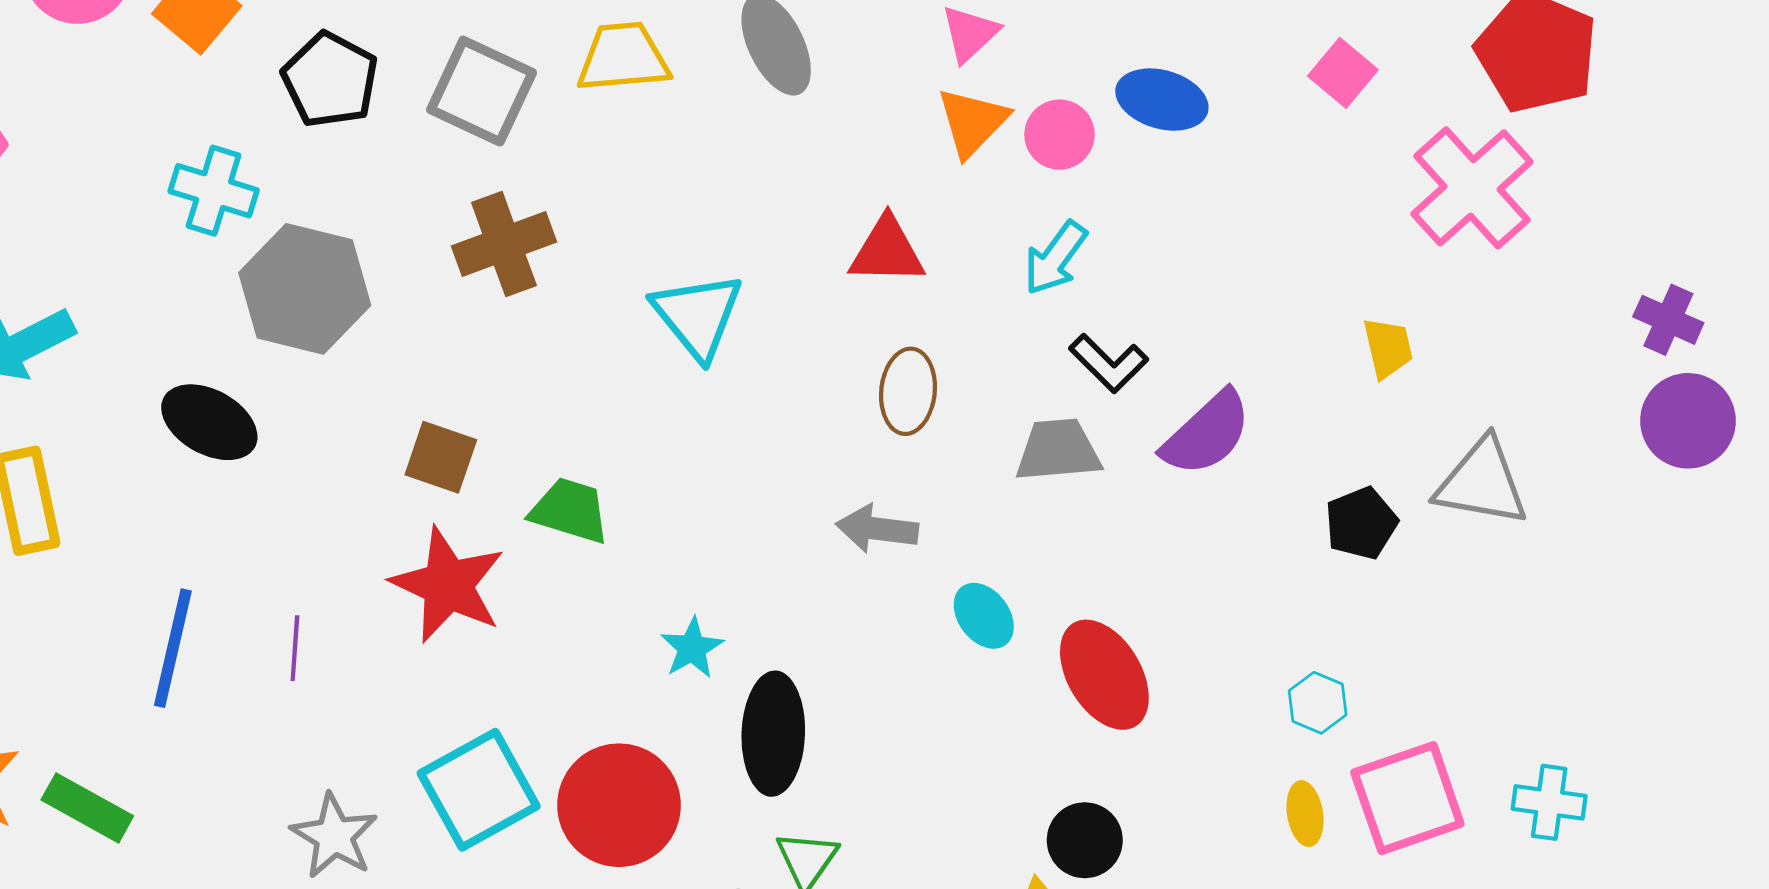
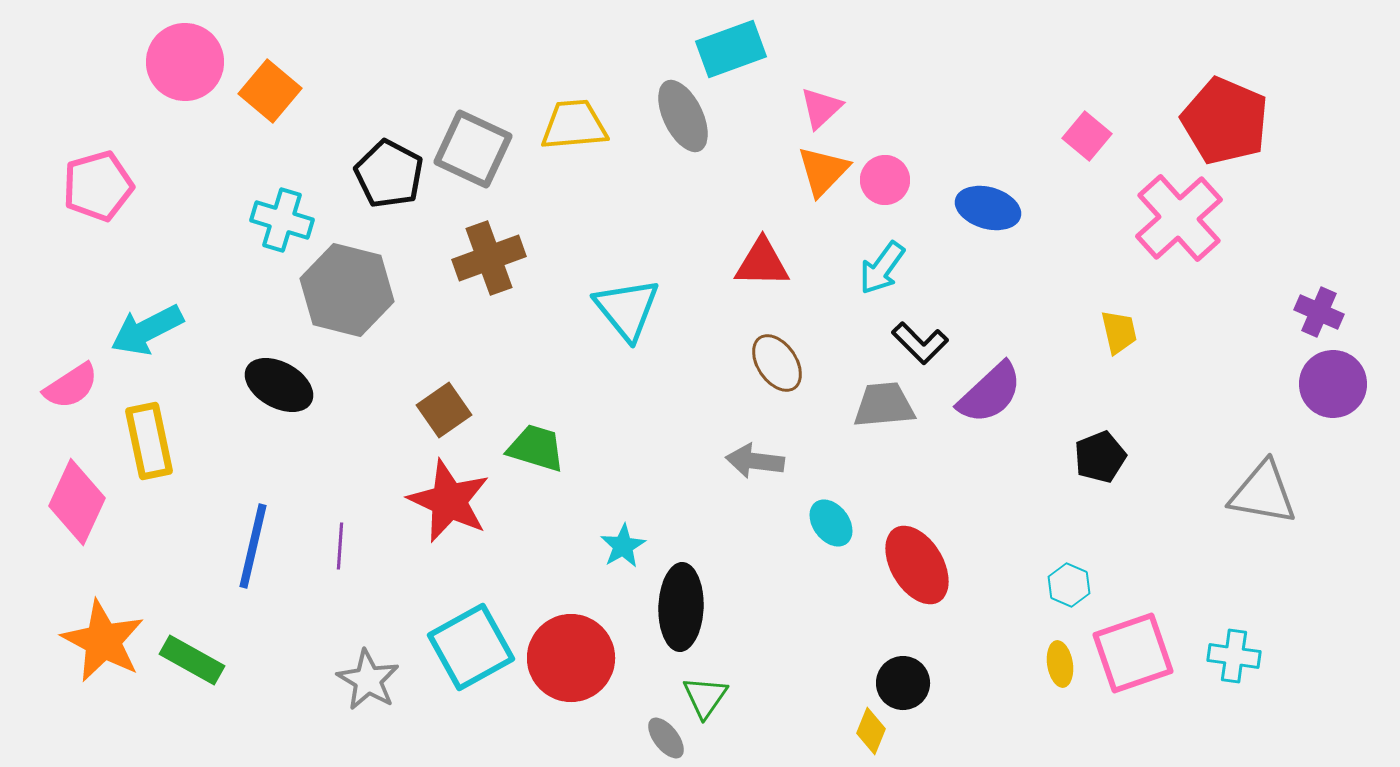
black pentagon: (330, 80) -> (389, 174), moved
blue ellipse: (1162, 100) -> (988, 208), moved
brown ellipse: (908, 391) -> (777, 363), turned -40
brown square: (441, 457) -> (444, 410), turned 36
gray triangle: (1482, 483) -> (1263, 493), moved

